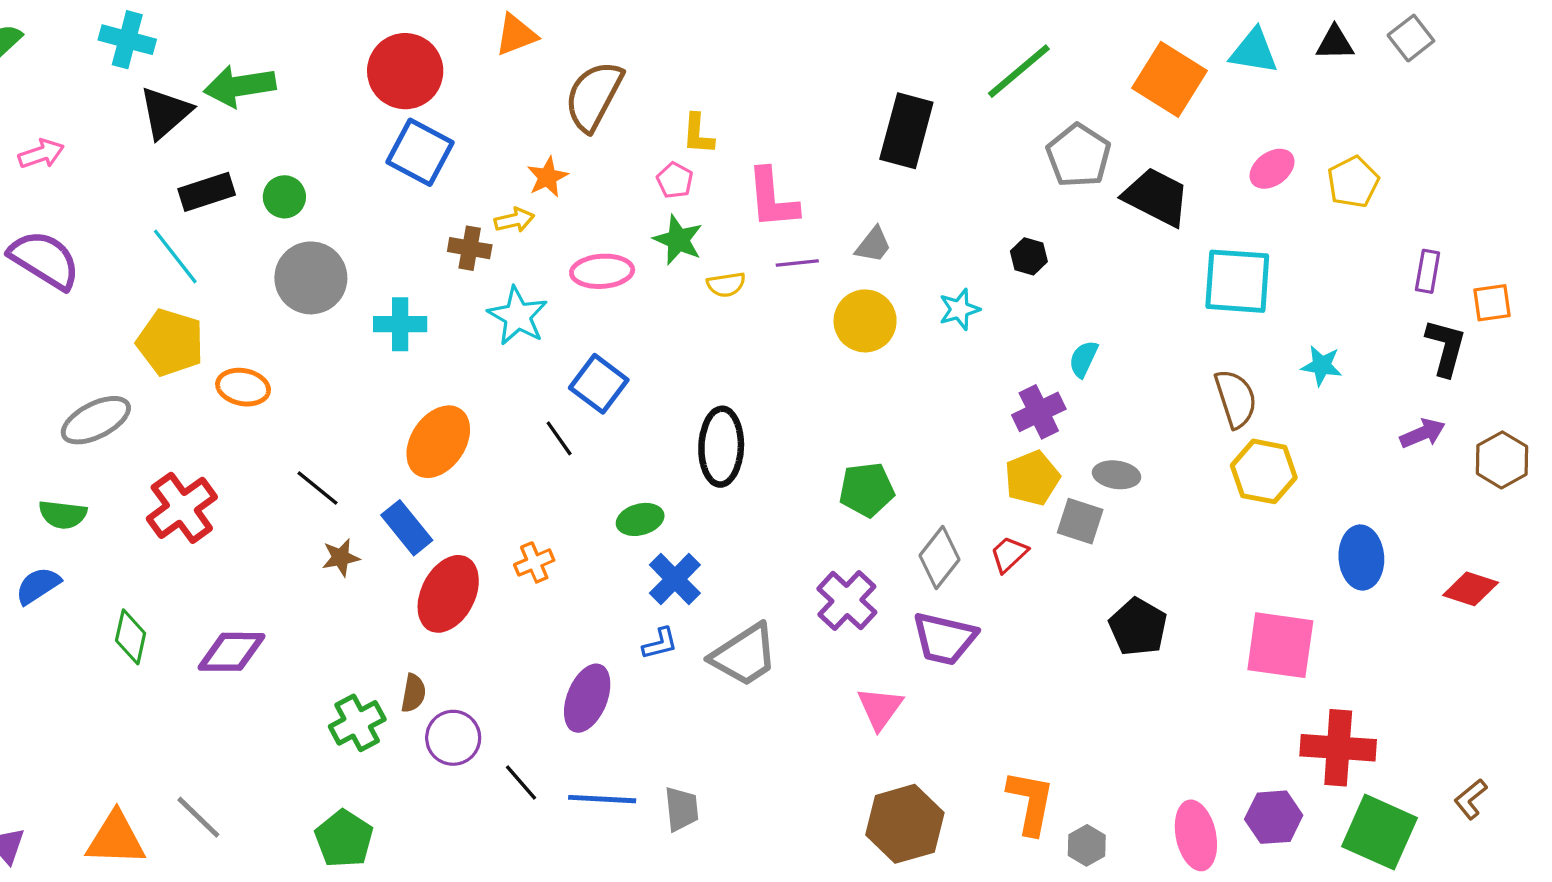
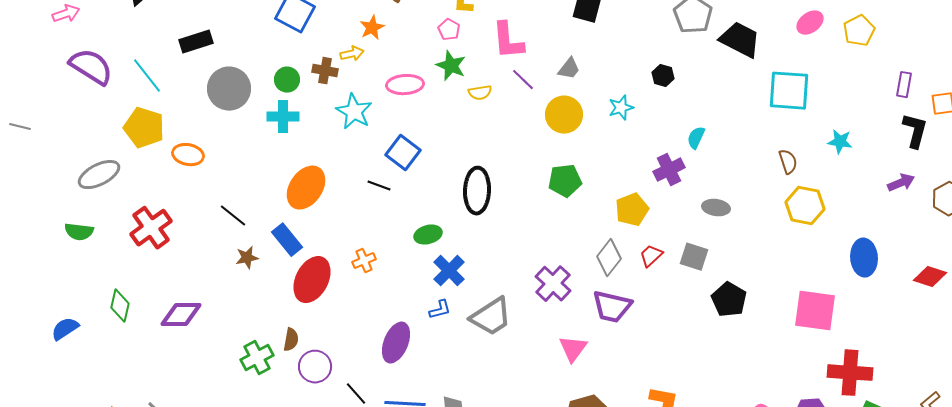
black rectangle: (207, 192) -> (196, 42), moved
green circle: (284, 197) -> (287, 80), moved
purple semicircle: (45, 260) -> (91, 67), moved
purple line: (797, 263) -> (523, 80), turned 50
brown semicircle: (1236, 399) -> (788, 162), size x0.7
black line: (559, 438) -> (379, 186), turned -35
yellow pentagon: (1032, 478) -> (632, 210), moved
green pentagon: (867, 490) -> (565, 181), moved
gray square: (1080, 521) -> (694, 257), moved
blue semicircle: (38, 586) -> (65, 329), moved

